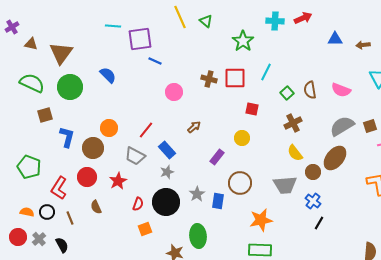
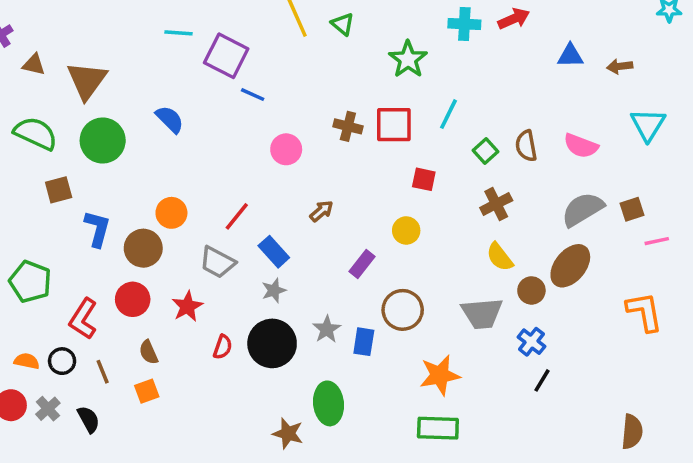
purple square: (140, 39) -> (226, 56), turned 35
orange square: (145, 229) -> (147, 391), moved

